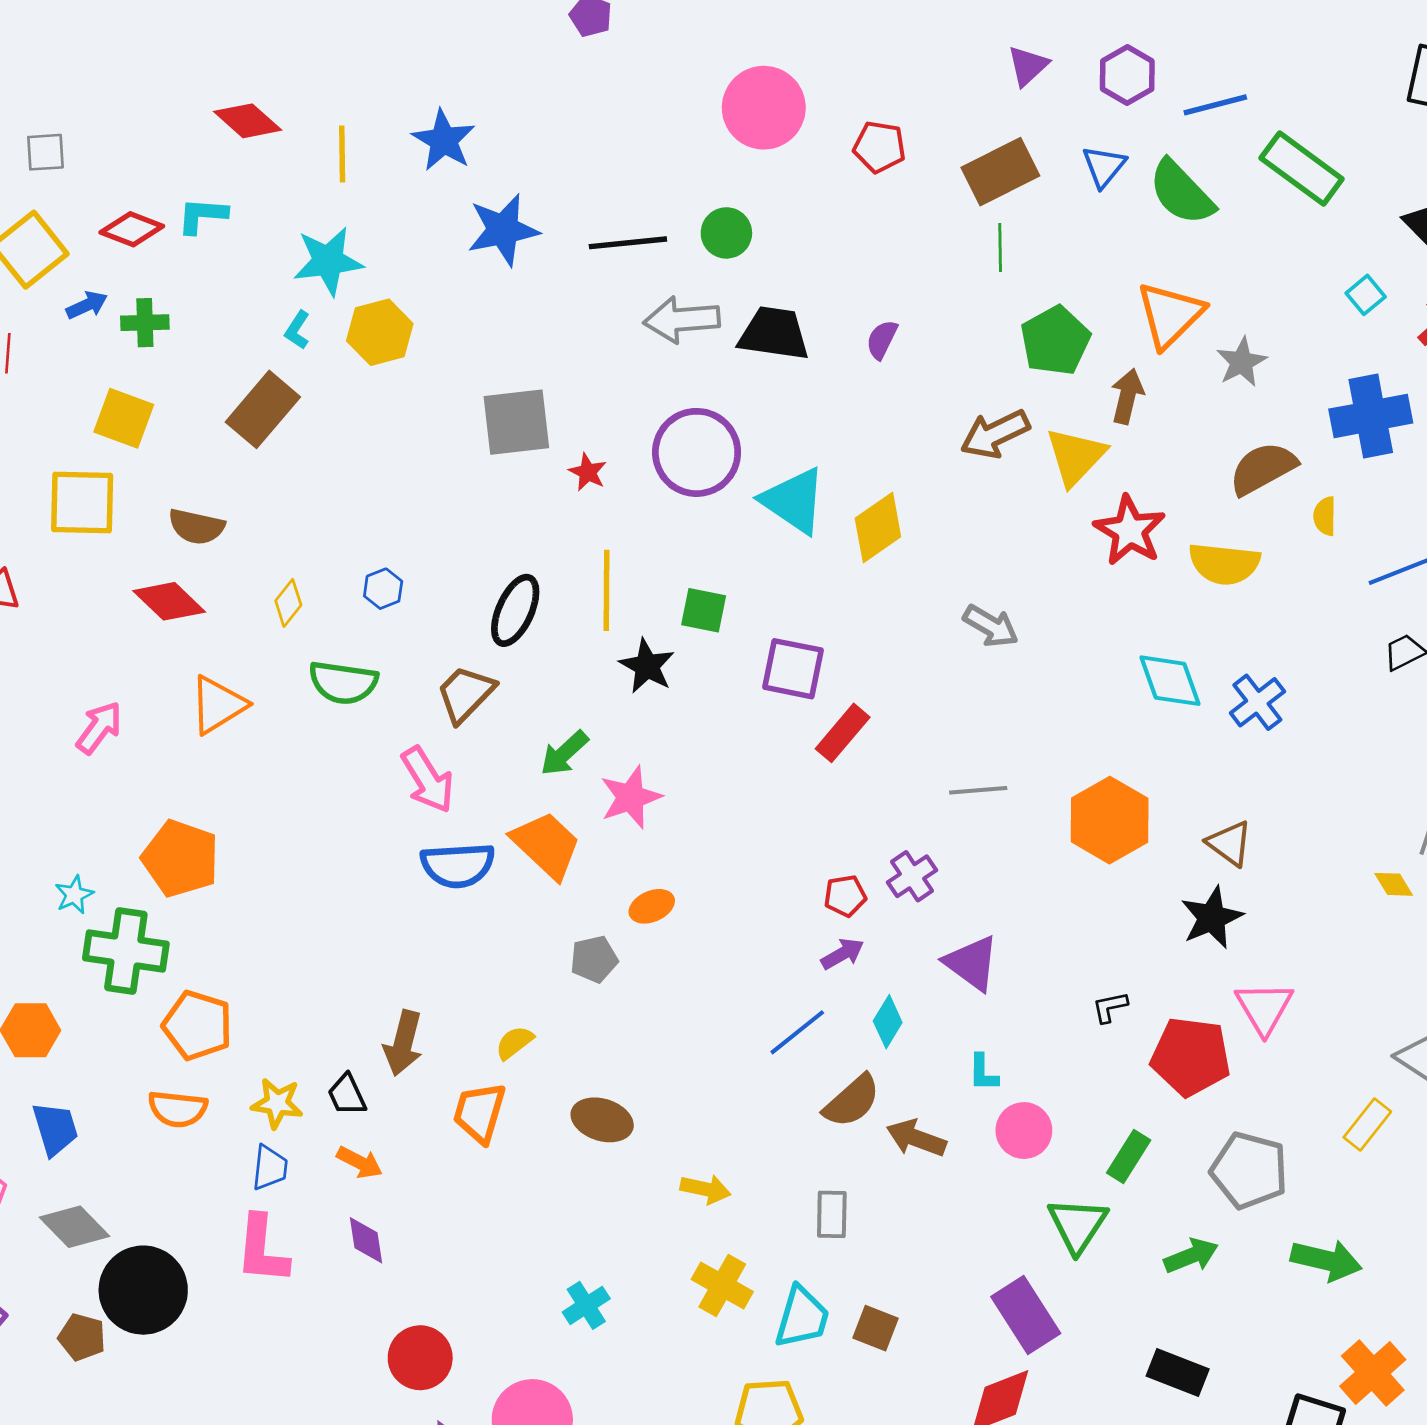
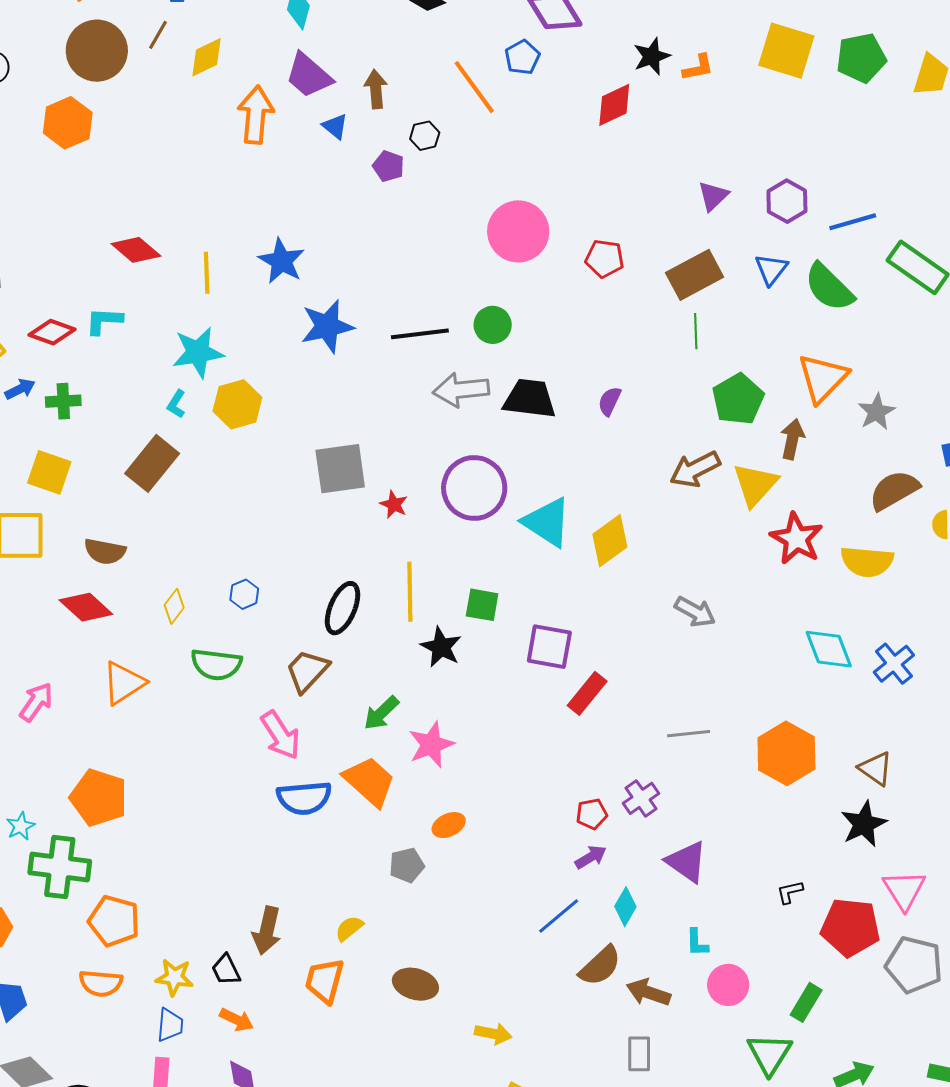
gray pentagon: (1249, 1170) -> (914, 965), moved
gray rectangle: (832, 1214) -> (639, 1054), moved

